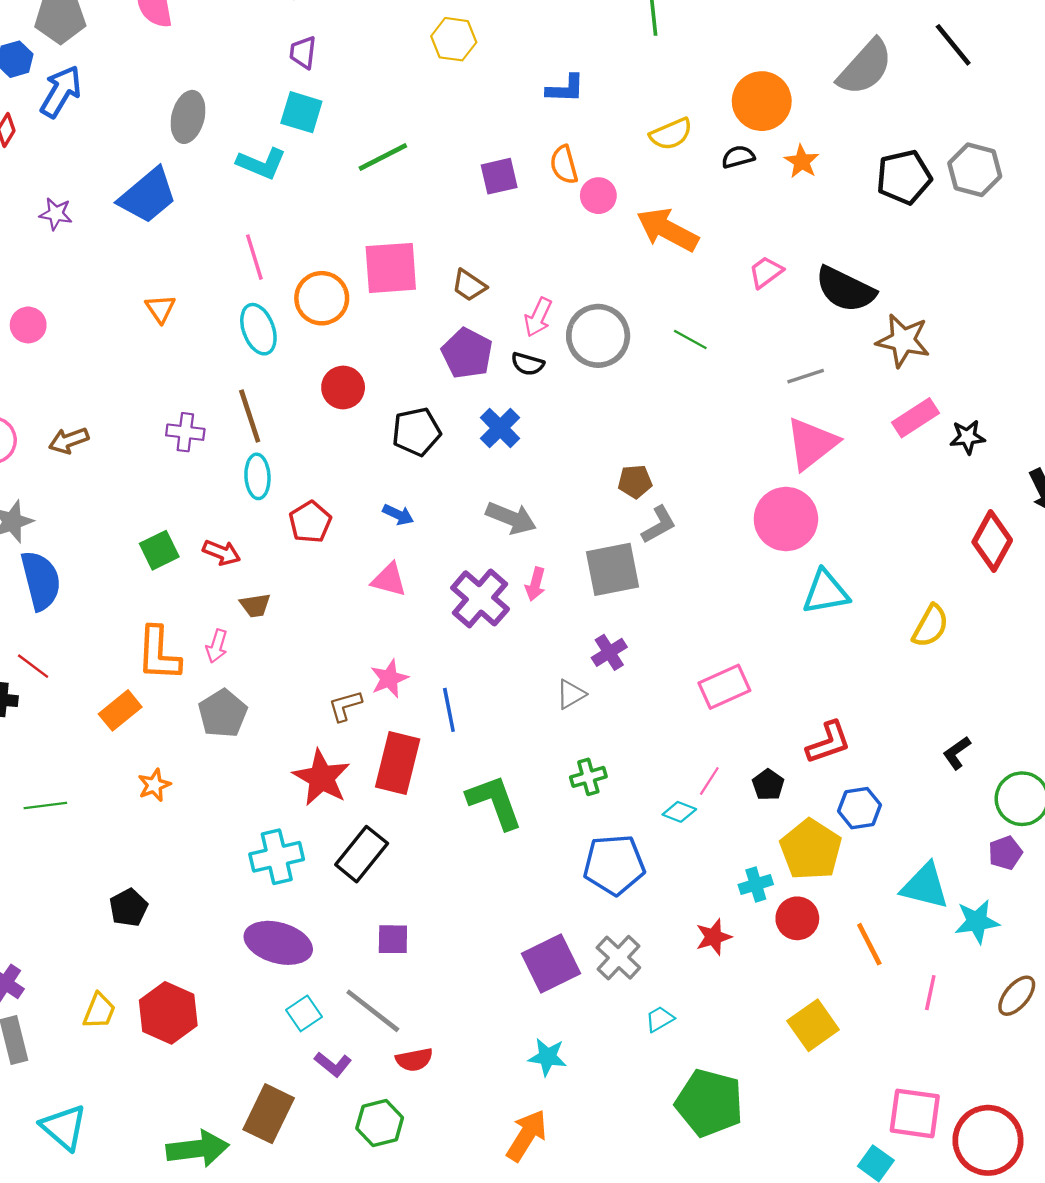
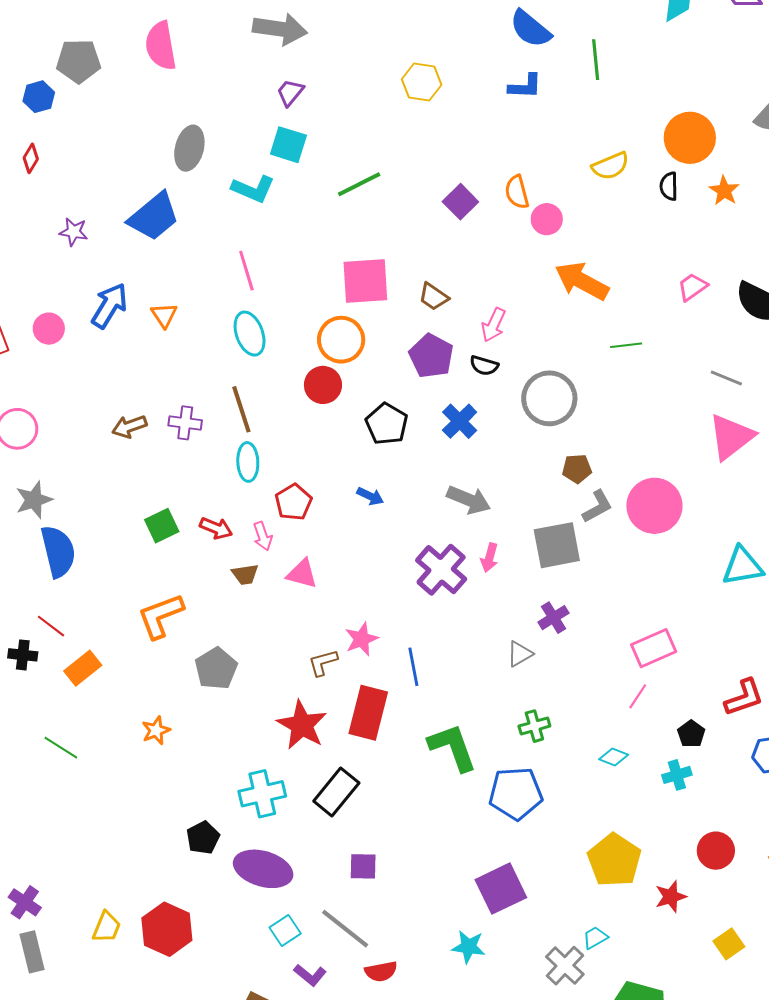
purple trapezoid: (303, 52) -> (290, 92), turned 32
blue L-shape: (565, 89) -> (525, 86), moved
blue arrow: (61, 92) -> (109, 306), moved
black semicircle: (738, 157) -> (669, 186), turned -76
purple square: (499, 176) -> (460, 202), turned -32
orange arrow: (667, 230) -> (582, 281), moved
orange circle: (322, 298) -> (341, 340), moved
gray circle: (598, 336) -> (549, 398), moved
green line: (690, 340) -> (626, 345), turned -36
gray line: (806, 376) -> (726, 378), turned 40
black pentagon: (416, 432) -> (387, 424), turned -30
brown arrow: (69, 441) -> (129, 427), moved
pink circle: (786, 519) -> (654, 506), moved
pink triangle: (389, 580) -> (302, 574), moved
pink arrow: (217, 646) -> (263, 536), moved, turned -36
orange L-shape: (159, 654) -> (161, 616), turned 66
orange rectangle: (120, 710) -> (83, 668), moved
pink line: (709, 781) -> (638, 696), moved
green line: (45, 805) -> (61, 748), turned 39
yellow pentagon: (811, 850) -> (614, 860), moved
blue pentagon: (614, 865) -> (516, 793), moved
cyan cross: (756, 884) -> (677, 775), moved
black pentagon: (129, 908) -> (203, 838), moved
red star: (714, 937) -> (671, 897), moved
gray cross: (618, 958) -> (565, 966), moved
yellow square: (813, 1025) -> (729, 944), size x0.7
cyan star: (547, 1057) -> (469, 947), moved

